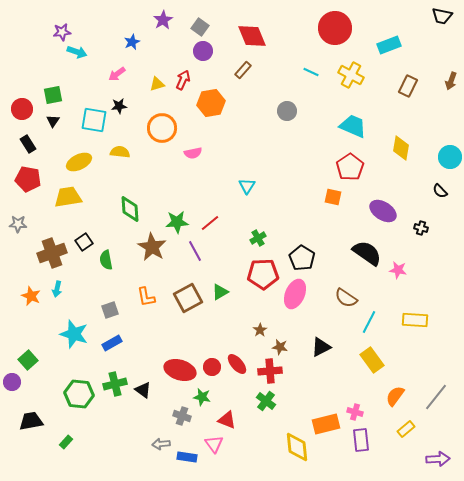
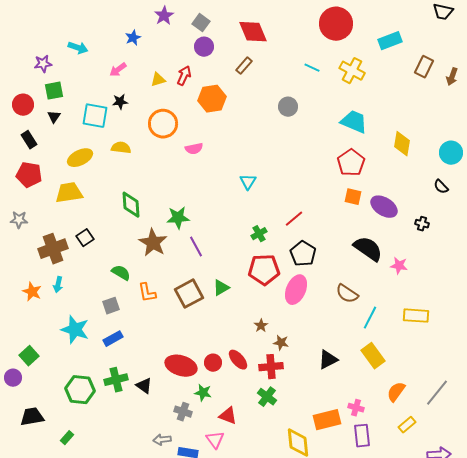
purple star: (62, 32) -> (43, 64), moved
brown rectangle: (408, 86) -> (424, 67), moved
orange square: (333, 197) -> (353, 197), moved
red line: (210, 223) -> (294, 219), moved
green semicircle: (106, 260) -> (121, 273), moved, turned 132
black triangle: (321, 347) -> (328, 360), moved

